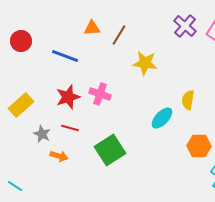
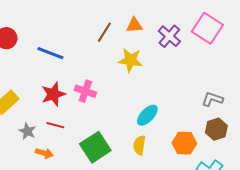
purple cross: (185, 26) -> (169, 36), moved
orange triangle: (92, 28) -> (134, 25), moved
yellow semicircle: (188, 100) -> (139, 145), moved

